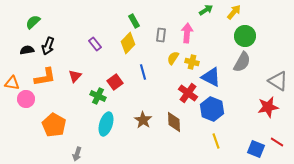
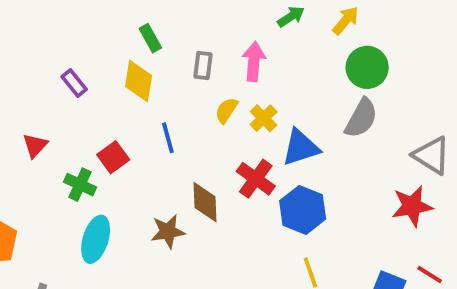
yellow diamond: (128, 43) -> (139, 81), turned -35
yellow cross: (192, 62) -> (264, 118), turned 32
blue triangle: (211, 77) -> (301, 147), turned -45
brown star: (143, 120) -> (168, 231), turned 30
brown diamond: (174, 122) -> (205, 202), moved

